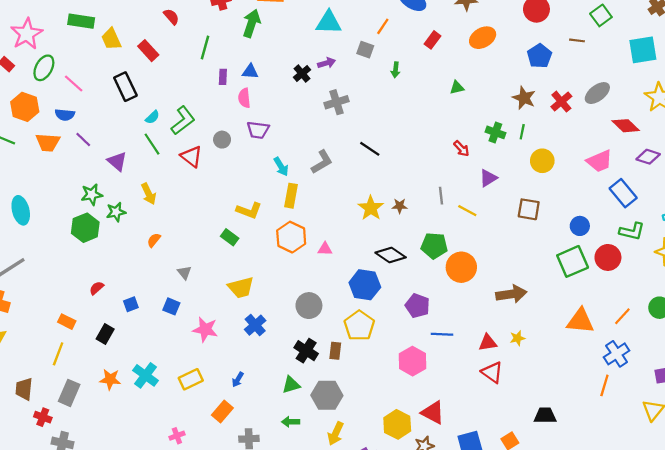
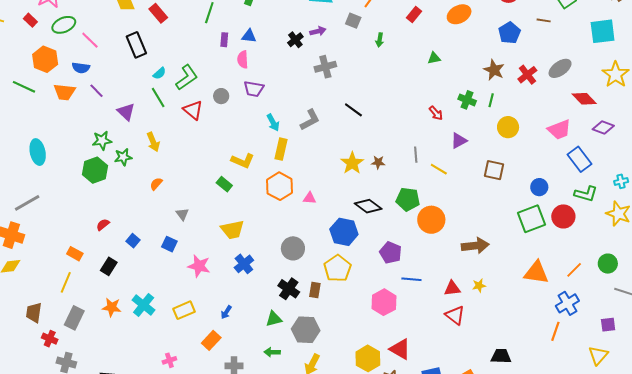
green ellipse: (44, 68) -> (64, 25), turned 35
blue square: (131, 304) -> (133, 241), turned -32

